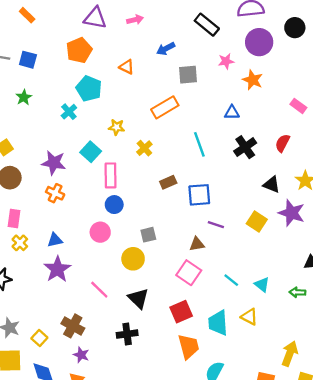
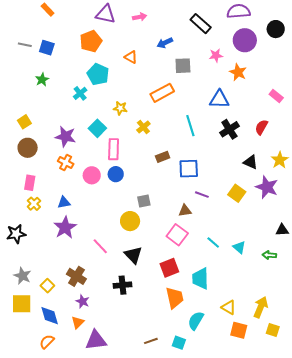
blue triangle: (232, 113) -> (219, 99), size x1.5
pink circle: (100, 232) -> (92, 175), moved
yellow triangle: (249, 317) -> (229, 307), moved

